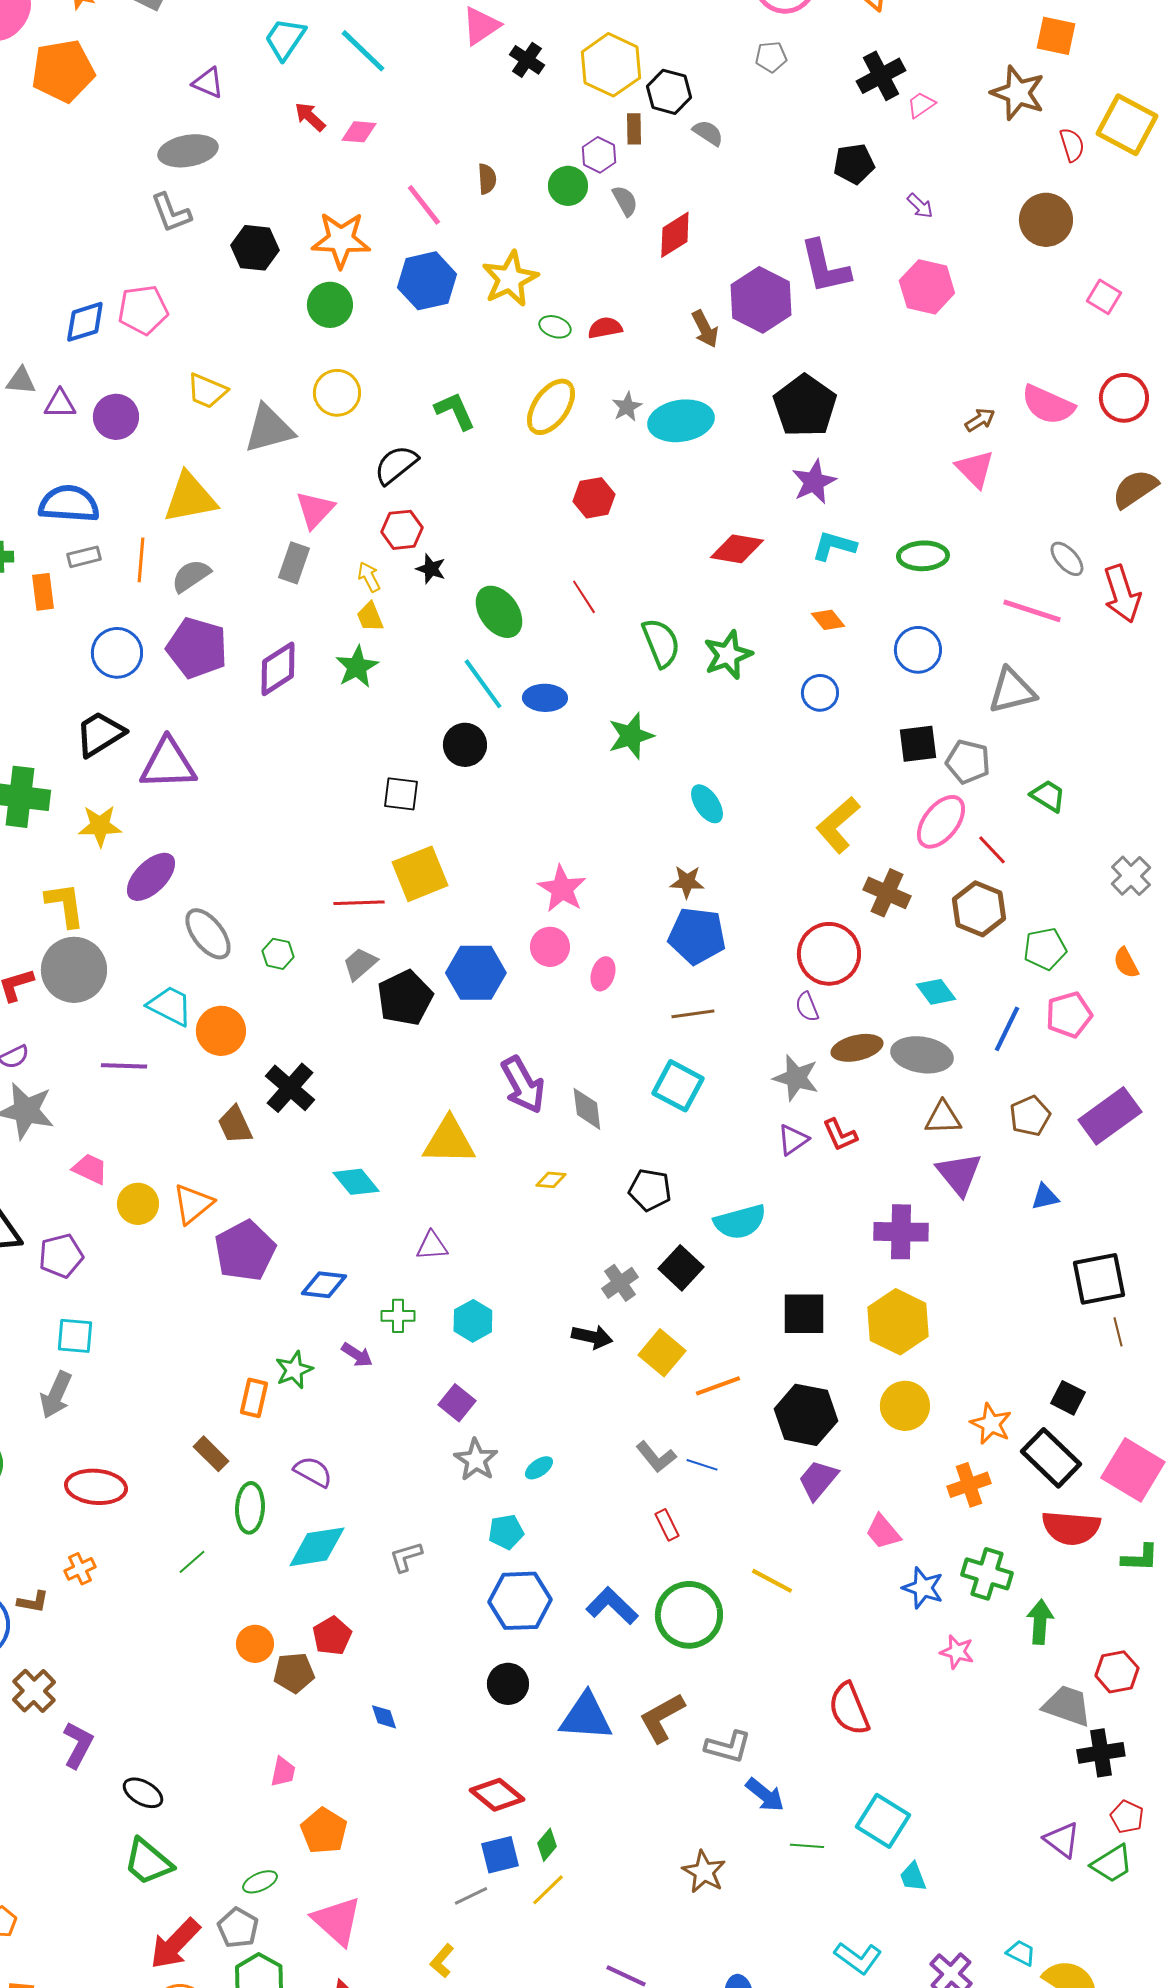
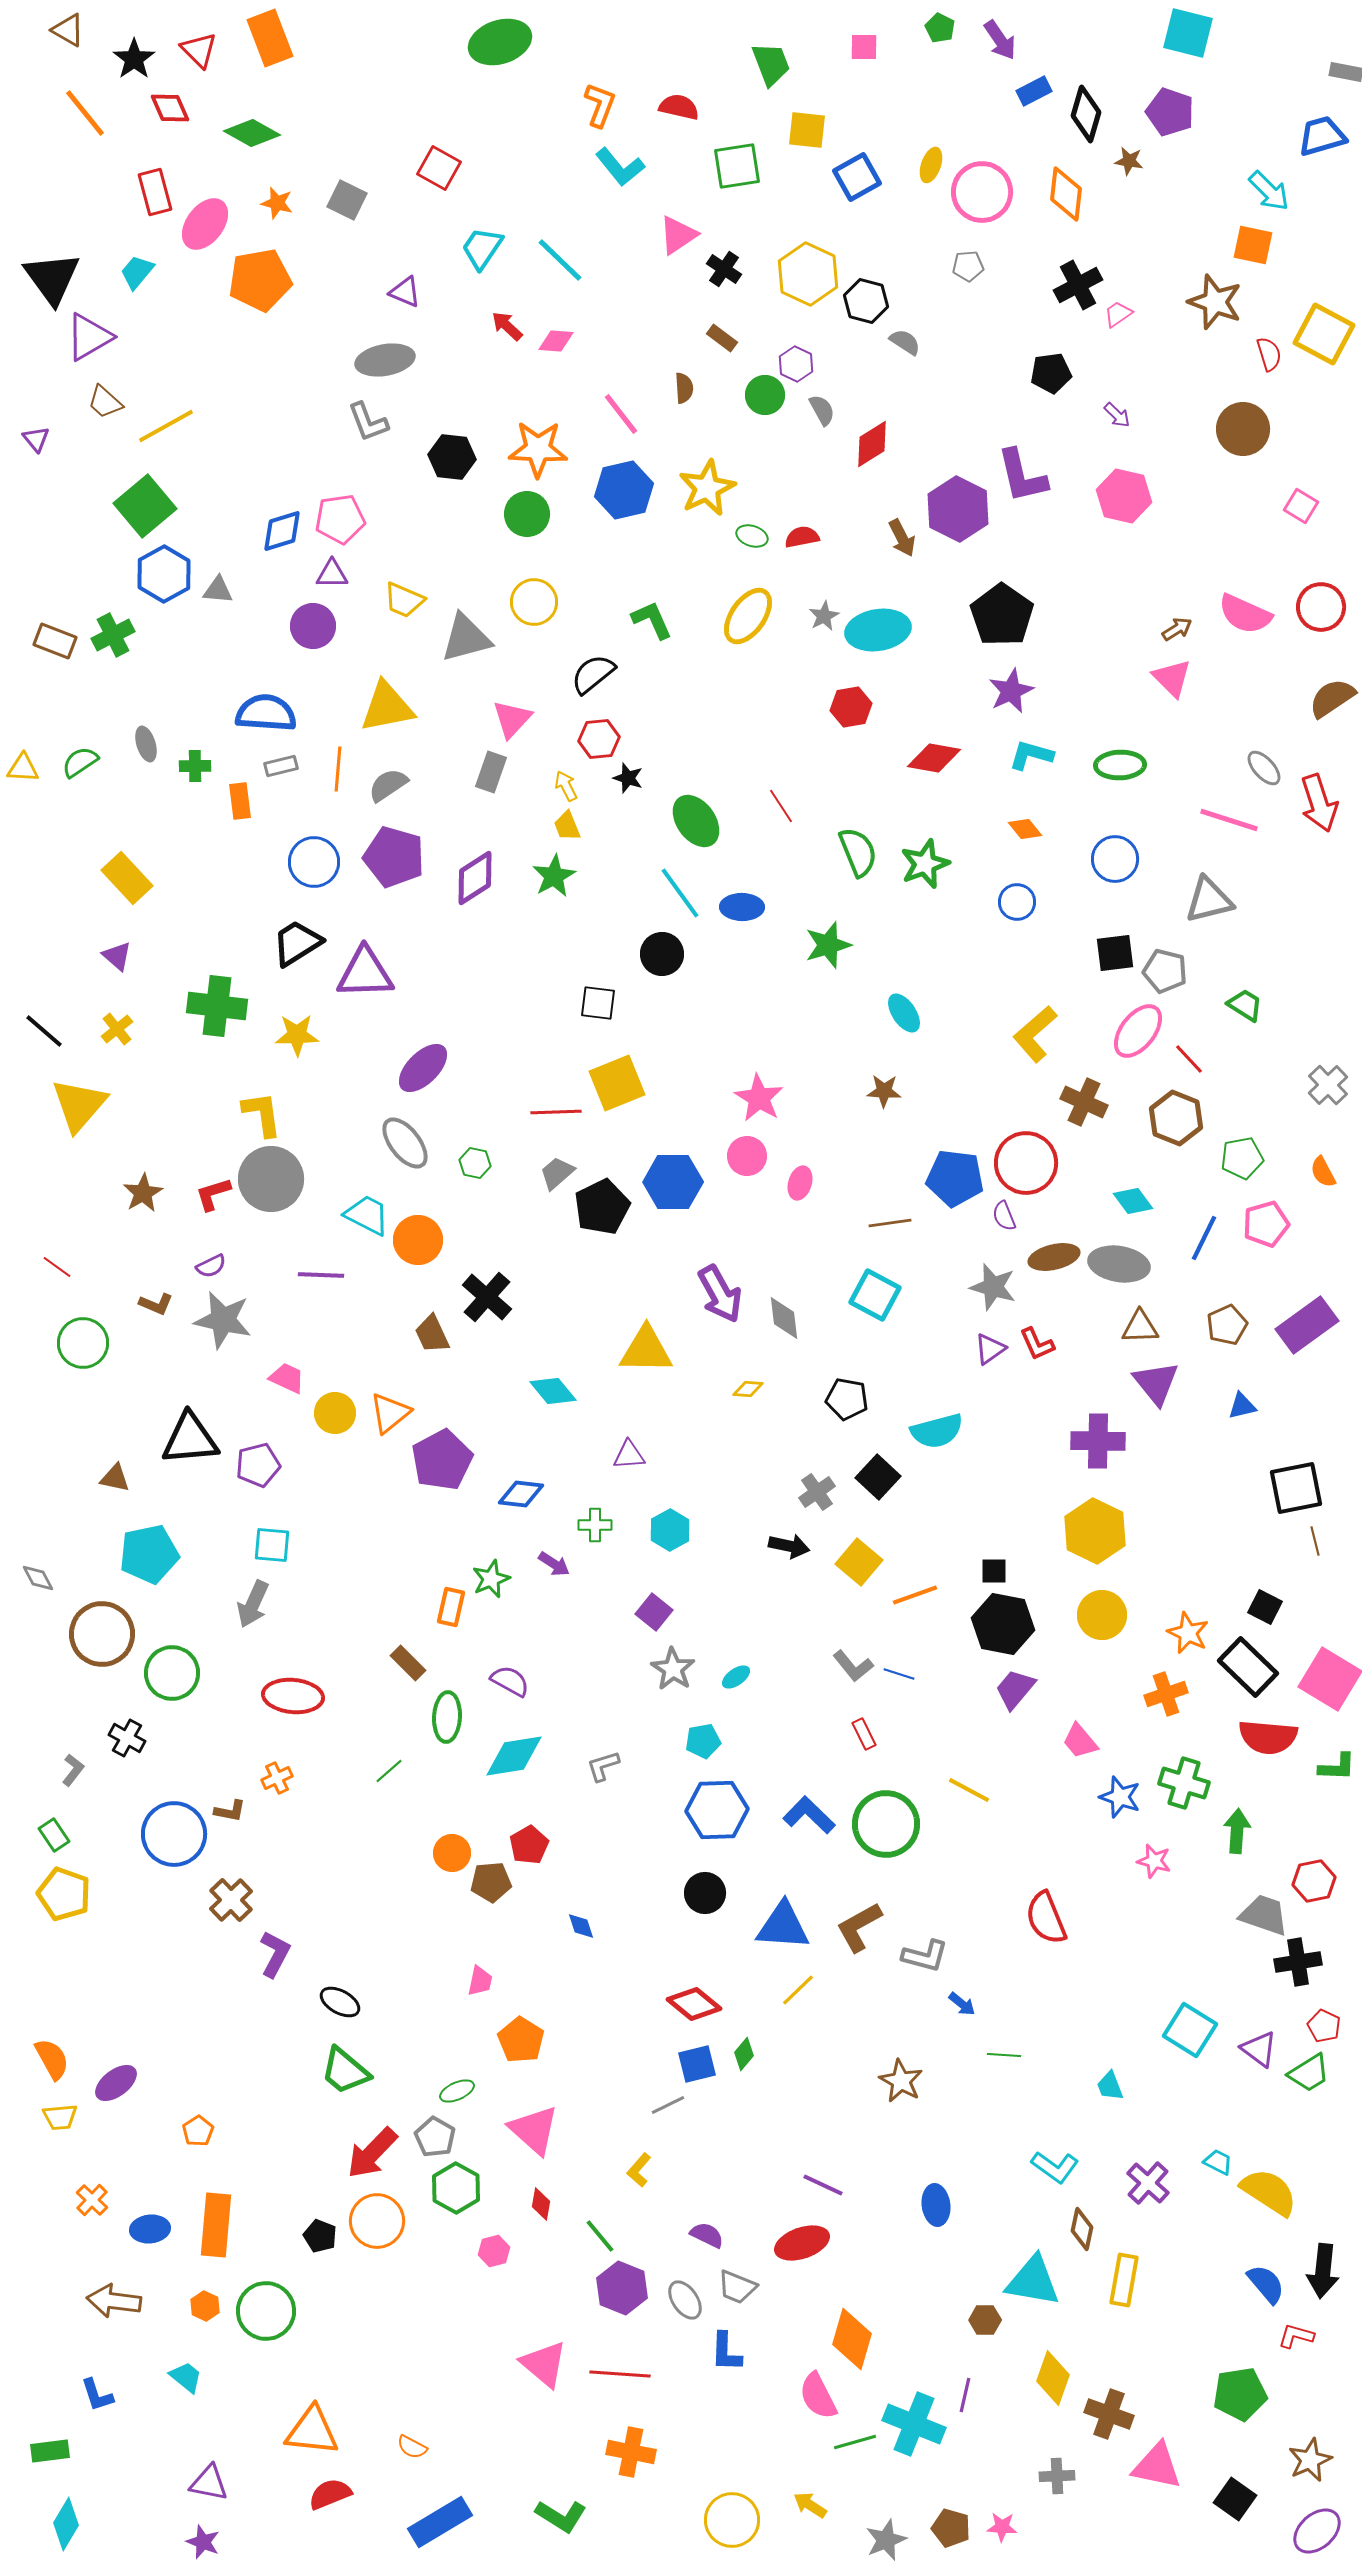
brown rectangle: (634, 129) -> (722, 338), moved, turned -52
purple triangle: (60, 404) -> (332, 574), moved
red hexagon: (594, 498) -> (851, 707), moved
purple ellipse: (151, 877) -> (423, 1068), moved
blue pentagon: (697, 936) -> (955, 1178), moved
black square: (804, 1314) -> (994, 1571), moved, size x0.6
blue arrow: (765, 1795) -> (962, 2004), size x0.7
cyan square: (883, 1821) -> (1190, 2030), moved
yellow line: (548, 1890) -> (798, 1990), moved

